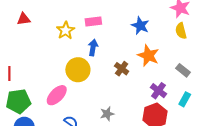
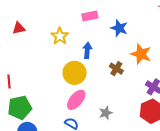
pink rectangle: (93, 22) -> (90, 16), moved
blue star: (140, 26) -> (119, 28), moved
pink ellipse: (57, 95) -> (76, 100), moved

